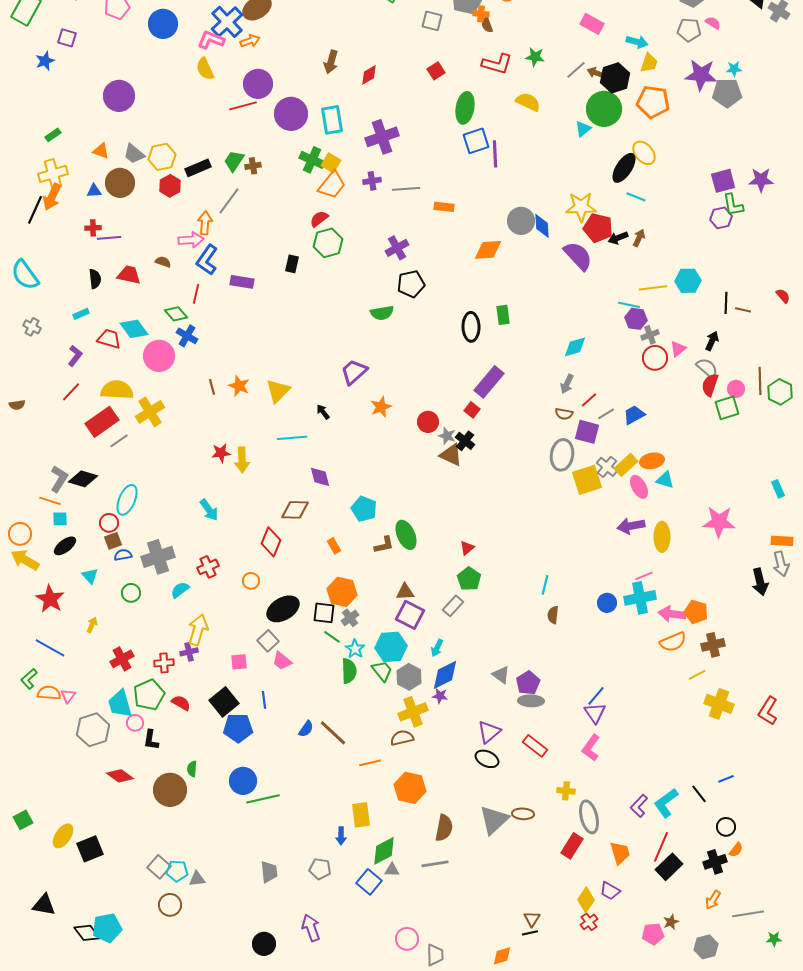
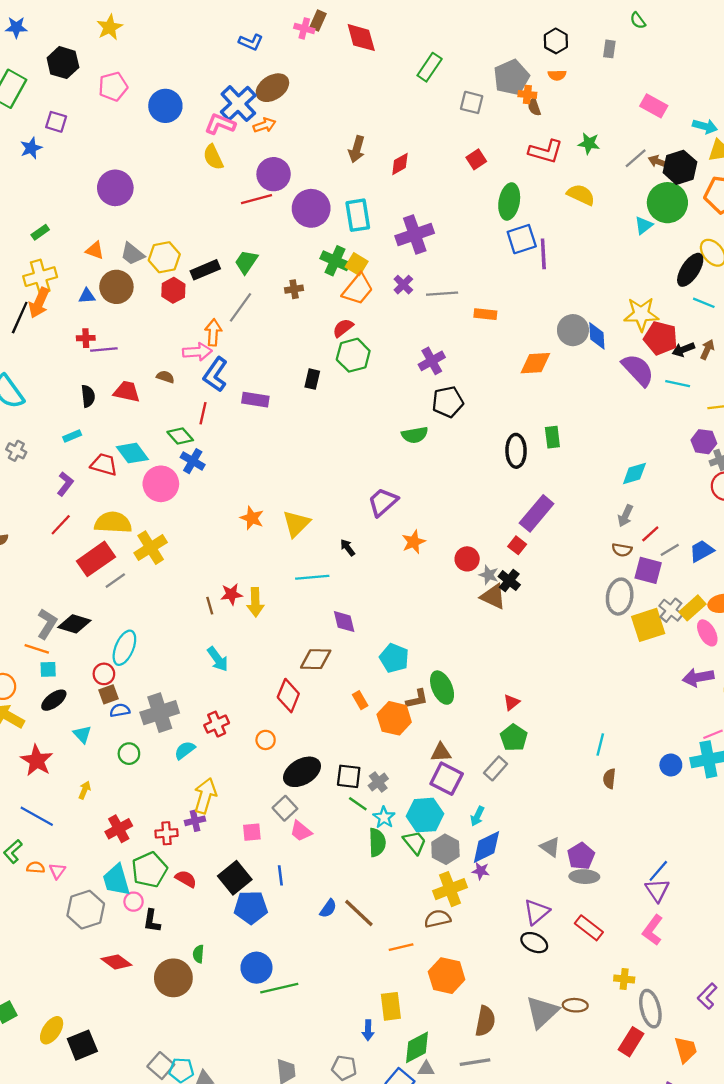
brown cross: (253, 166) -> (294, 289), moved
purple cross: (372, 181) -> (403, 285), turned -36
cyan line: (629, 305) -> (678, 384), moved
brown line: (212, 387) -> (210, 606), moved
orange hexagon: (342, 592) -> (394, 718), moved
orange semicircle: (49, 693) -> (36, 867), size x0.7

